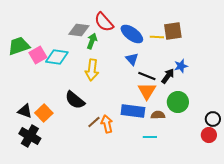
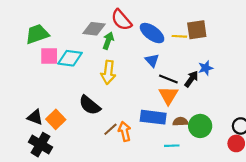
green trapezoid: (19, 46) -> (37, 34), moved
pink square: (38, 55) -> (49, 56), turned 30
green circle: (178, 102) -> (200, 126), moved

